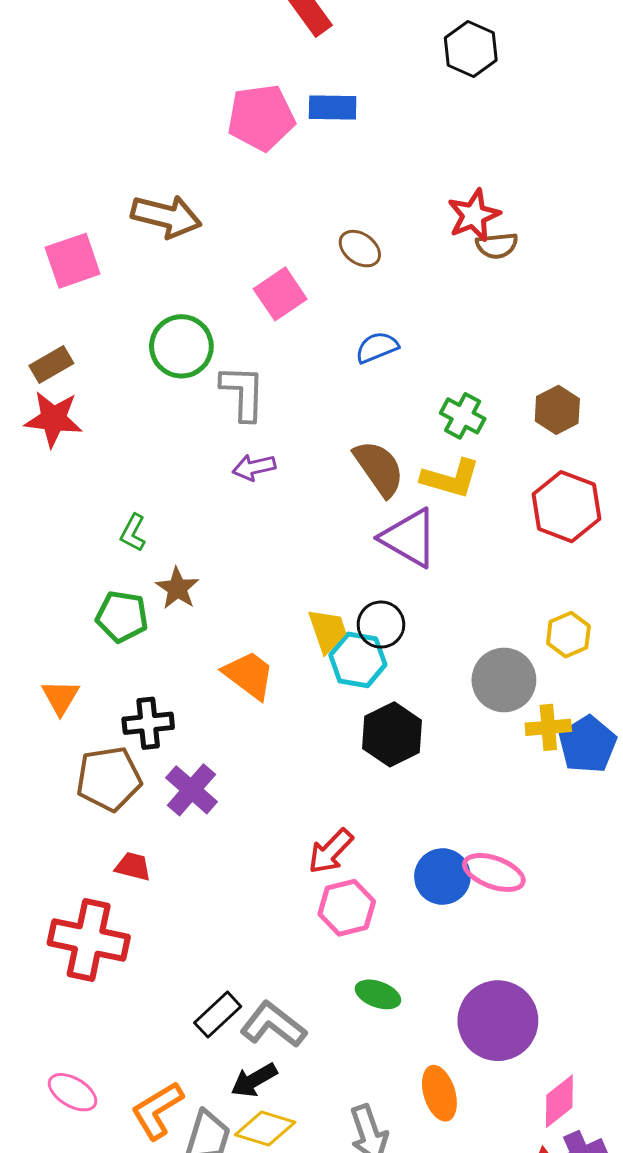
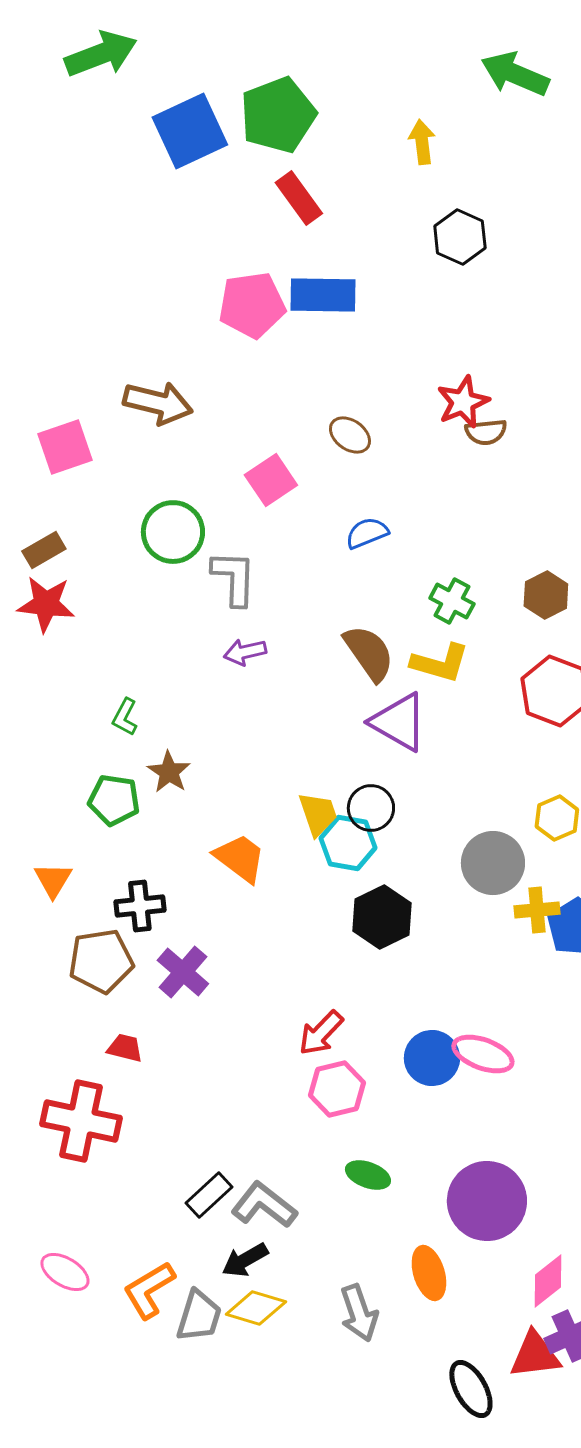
blue rectangle: (333, 107) -> (323, 295), size x1.4

